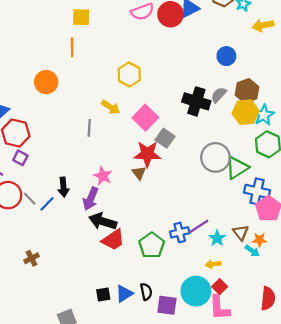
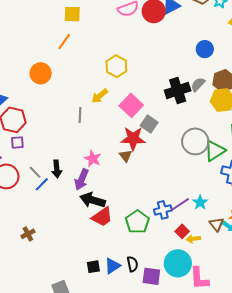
orange line: (72, 47) -> (64, 42), turned 36
black cross: (196, 101) -> (178, 91), turned -35
yellow arrow: (111, 107) -> (100, 96), turned 108
purple square: (20, 158) -> (17, 142), turned -32
gray line: (30, 199) -> (35, 172), moved
brown triangle: (241, 233) -> (217, 224), moved
cyan star: (217, 238) -> (200, 202), moved
red square: (220, 287) -> (182, 231), moved

